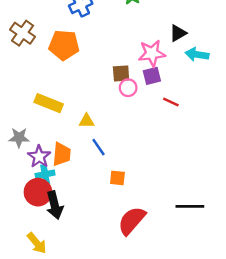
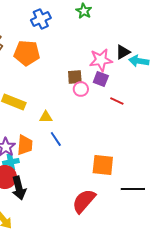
black triangle: (178, 33) -> (123, 52), moved
purple square: (152, 76) -> (101, 79), turned 35
orange square: (117, 178) -> (103, 165), moved, size x1.6

